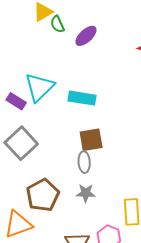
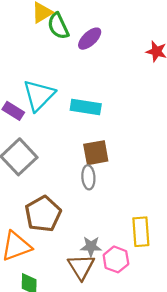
green semicircle: (57, 24) -> (58, 26), size x1.4
gray star: (86, 193) -> (91, 247), moved

